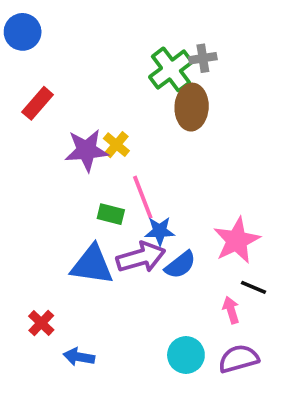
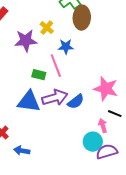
yellow cross: (116, 145) -> (47, 28), moved
blue star: (160, 231) -> (66, 47), moved
pink star: (237, 240) -> (106, 89), turned -30
cyan circle: (186, 355) -> (93, 142), moved

